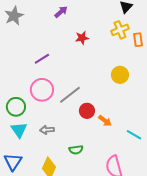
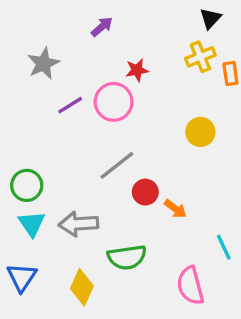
gray star: (14, 16) -> (43, 63), moved
pink circle: (42, 90) -> (114, 102), moved
gray arrow: (47, 130) -> (78, 224), size x1.6
cyan line: (134, 135) -> (224, 247), moved, turned 35
green semicircle: (76, 150) -> (127, 257), size x1.6

